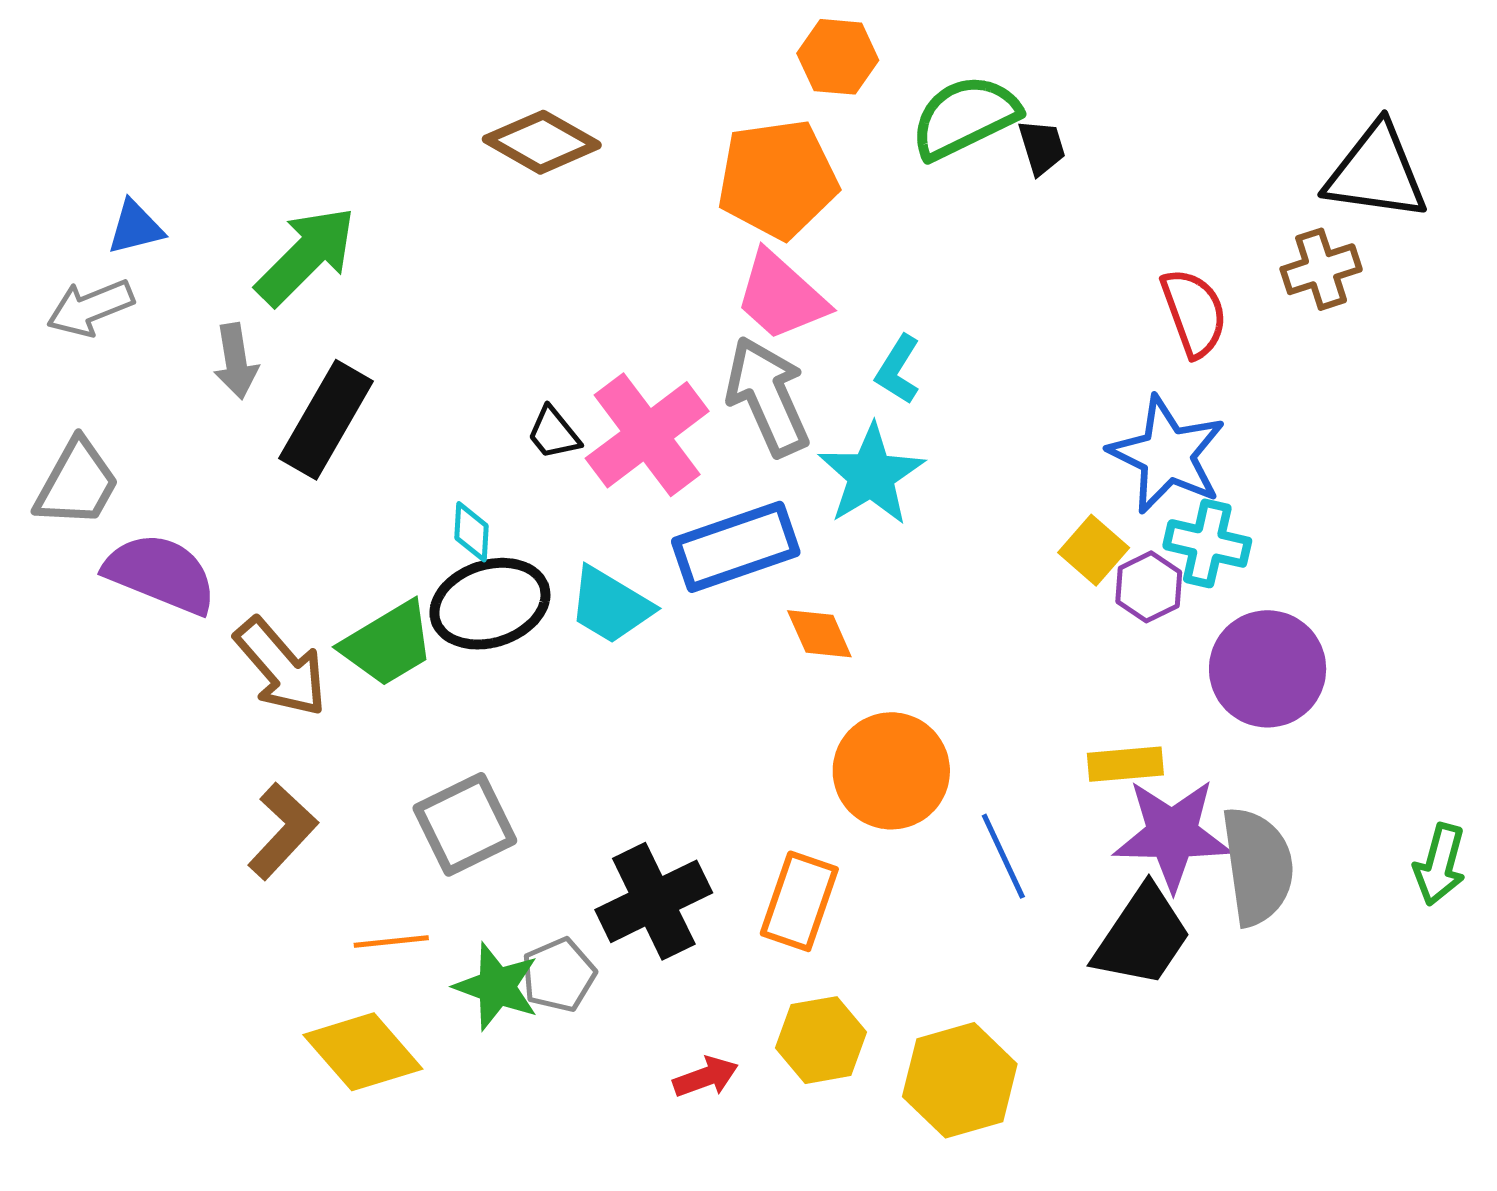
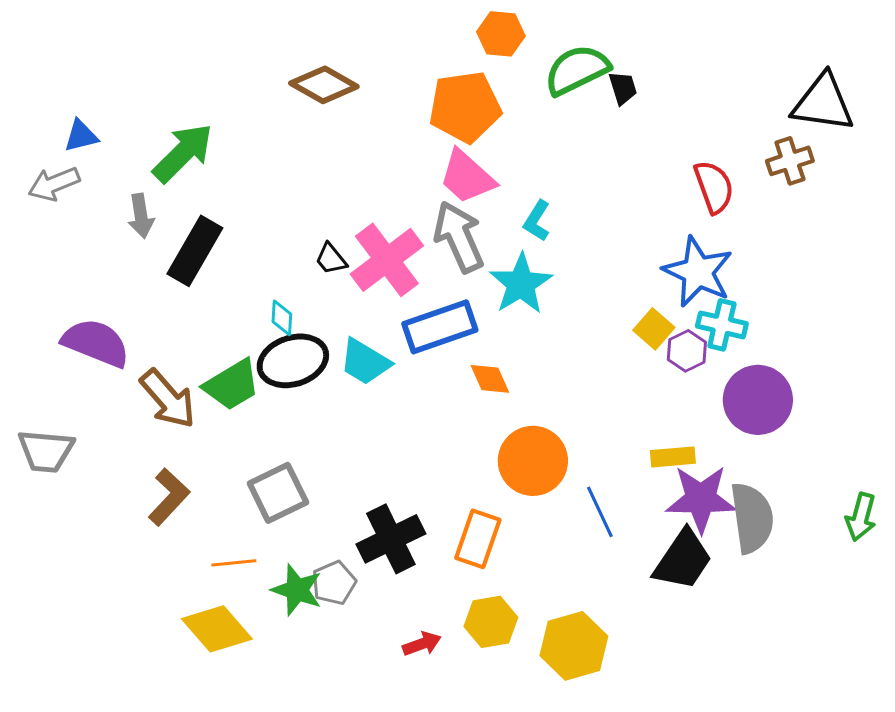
gray trapezoid: (77, 483) -> (46, 451), moved, turned 66

